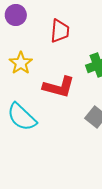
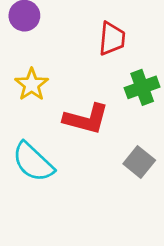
red trapezoid: (60, 31) -> (112, 39), moved

